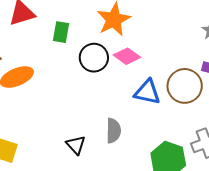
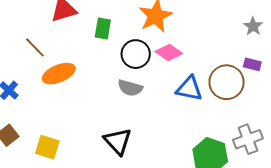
gray semicircle: (113, 131) -> (130, 88), moved, turned 105
black triangle: (76, 145) -> (118, 141), size x1.4

